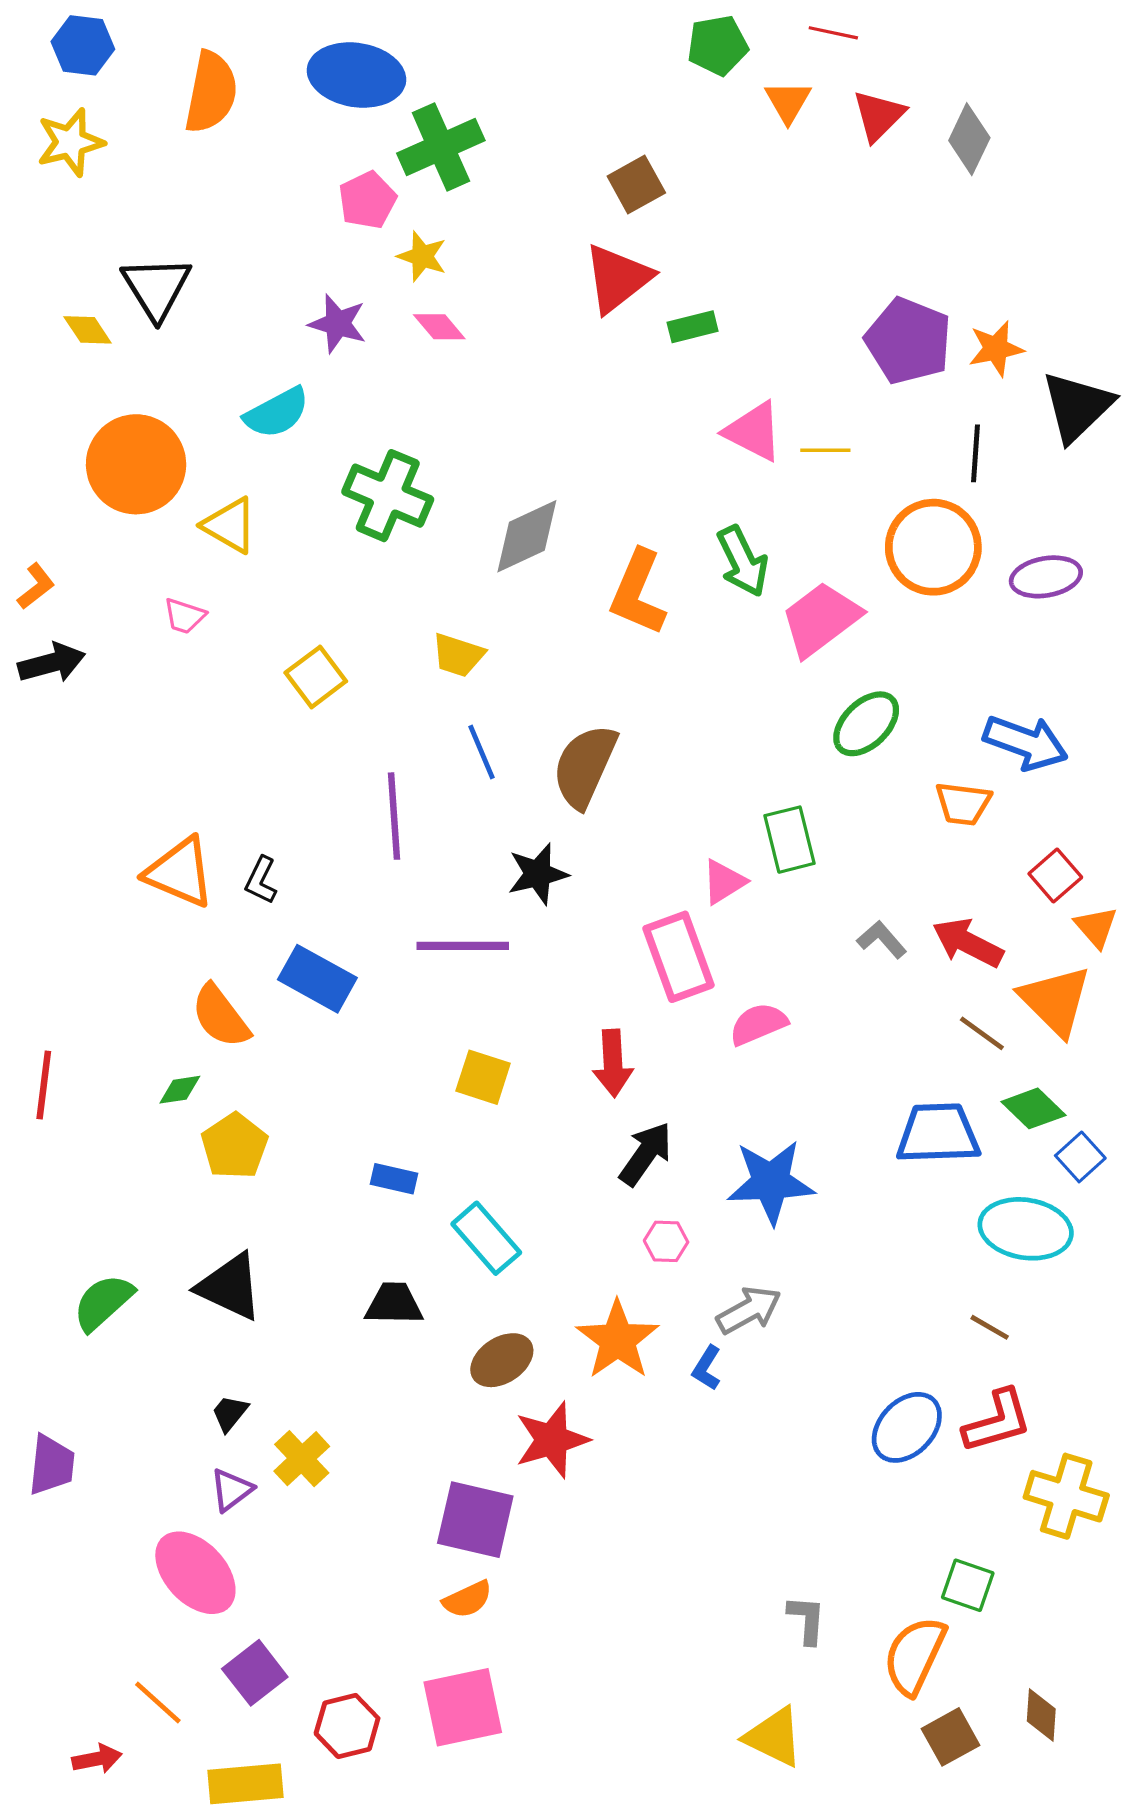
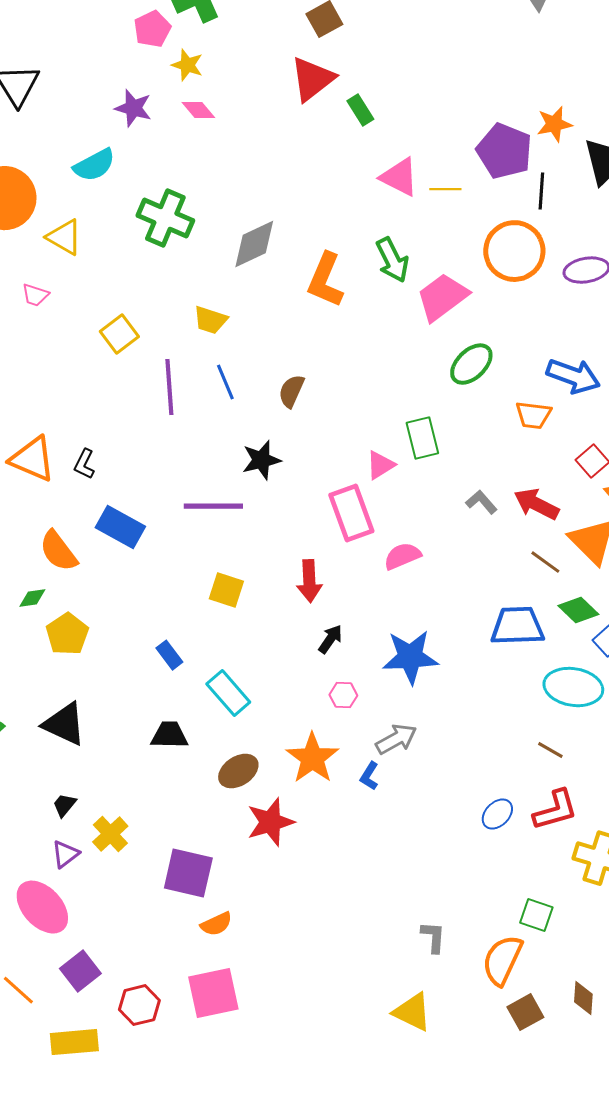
green rectangle: (693, 327) -> (360, 110), turned 72
purple pentagon: (908, 341) -> (504, 151), moved
brown semicircle: (585, 766) -> (291, 391), size x0.6
purple line: (394, 816) -> (169, 387), moved
black arrow: (646, 1154) -> (330, 639), size x0.7
blue rectangle: (394, 1179) -> (169, 655), turned 40
blue ellipse: (907, 1427) -> (497, 814), size x0.7
purple square: (475, 1520) -> (188, 873), moved

